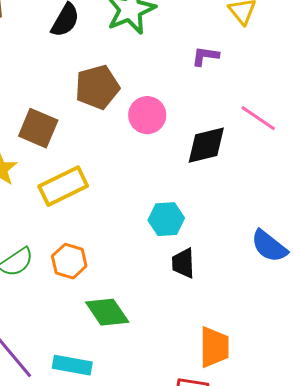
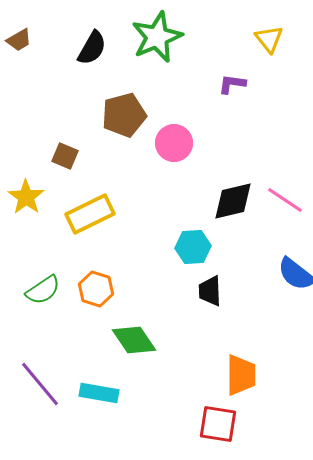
pink line: (258, 118) -> (285, 200), moved
brown square: (38, 128) -> (65, 156), size x0.7
black diamond: (206, 145) -> (233, 201), moved

